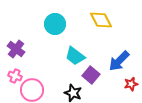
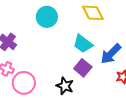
cyan trapezoid: (75, 56) -> (83, 44), moved

